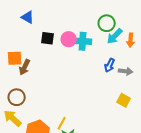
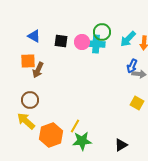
blue triangle: (28, 17) -> (34, 36), moved
green circle: (107, 23) -> (102, 32), moved
blue arrow: (110, 65) -> (132, 66), moved

